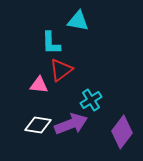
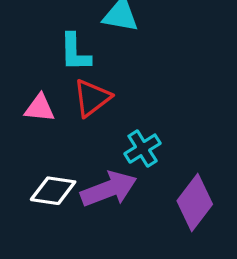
pink triangle: (39, 85) -> (40, 108), moved

